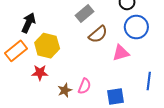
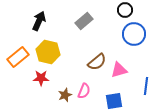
black arrow: (28, 23) -> (39, 21), moved
brown semicircle: (98, 34) -> (97, 62), moved
pink triangle: (121, 53) -> (119, 70), moved

